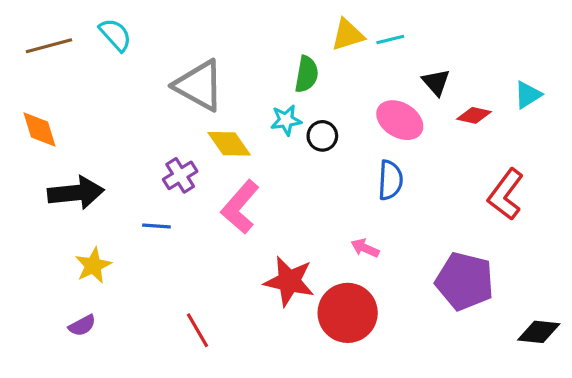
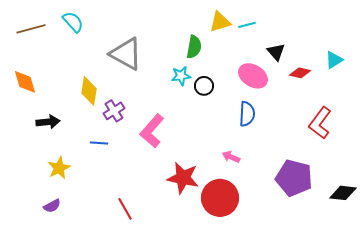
yellow diamond: (229, 144) -> (89, 91), moved, turned 44
black arrow: (76, 193) -> (48, 122), size x0.7
black diamond: (539, 332) -> (343, 193), moved

